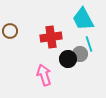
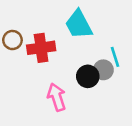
cyan trapezoid: (83, 19) -> (79, 24), moved
red cross: (51, 37) -> (41, 48), moved

